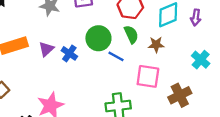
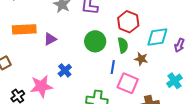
blue cross: (69, 53) -> (65, 70), moved
blue line: (116, 56) -> (113, 67), moved, turned 56

